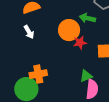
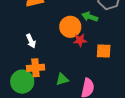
white arrow: (29, 32) -> (31, 41), moved
green triangle: (86, 76) -> (62, 79), moved

